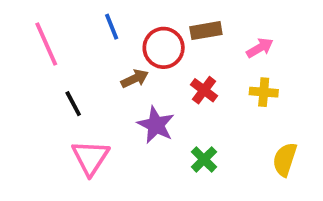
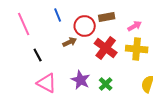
red cross: (204, 90) -> (106, 48), size x1.6
yellow cross: (264, 92) -> (137, 49), size x1.5
purple star: (156, 125) -> (81, 80), moved
pink triangle: (90, 158) -> (47, 83), turned -35

